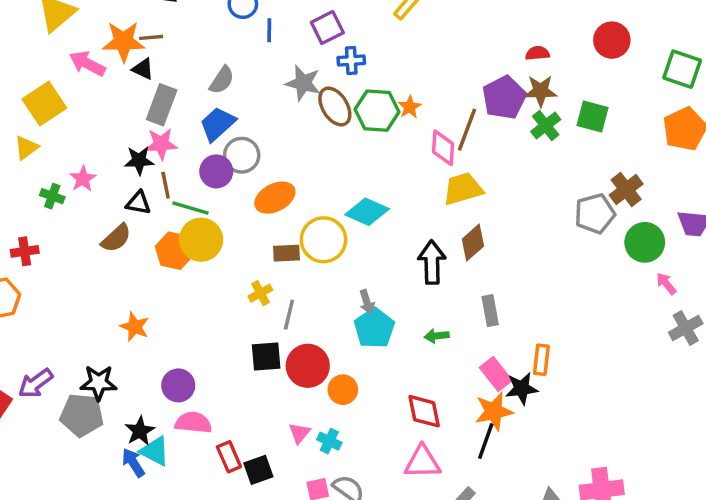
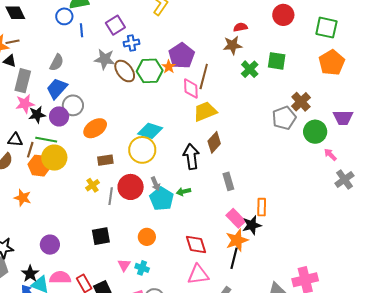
brown star: (541, 91) -> (233, 45), moved
purple pentagon: (504, 98) -> (182, 56), moved
black star: (139, 160) -> (37, 115), moved
brown line: (166, 185) -> (30, 150), moved, turned 35
yellow circle: (324, 240) -> (142, 150), moved
orange star: (135, 327) -> (23, 198), moved
green arrow: (437, 336) -> (184, 192), moved
black square: (266, 357) -> (101, 236), moved
red circle: (308, 366) -> (131, 187), moved
pink semicircle: (193, 423) -> (60, 277), moved

